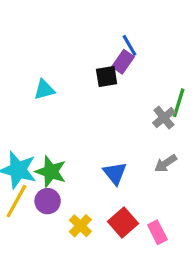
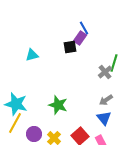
green star: (51, 172) -> (58, 105), moved
blue triangle: (115, 173) -> (104, 118), moved
purple circle: (48, 201) -> (34, 134), moved

